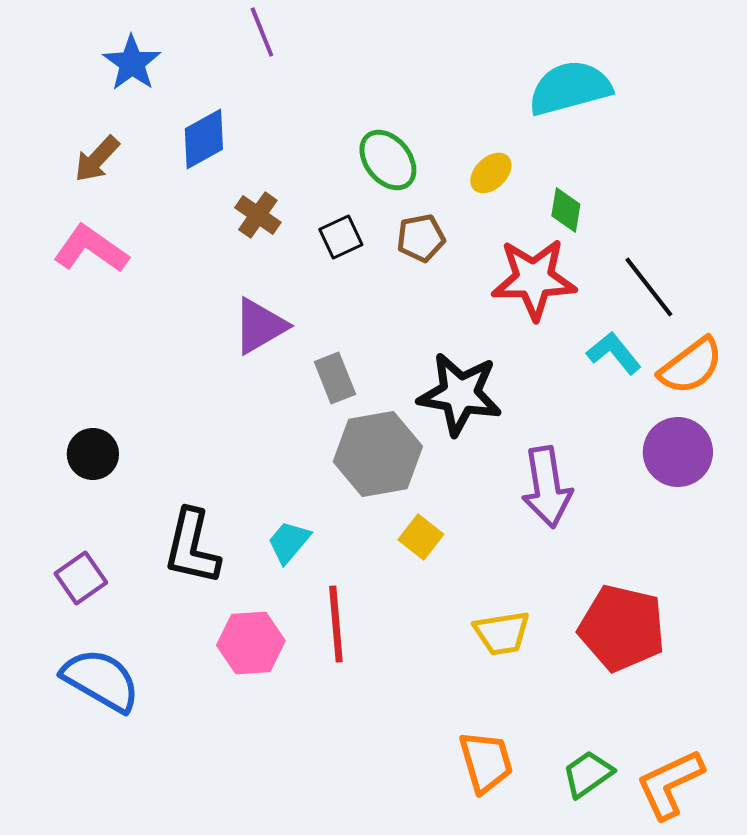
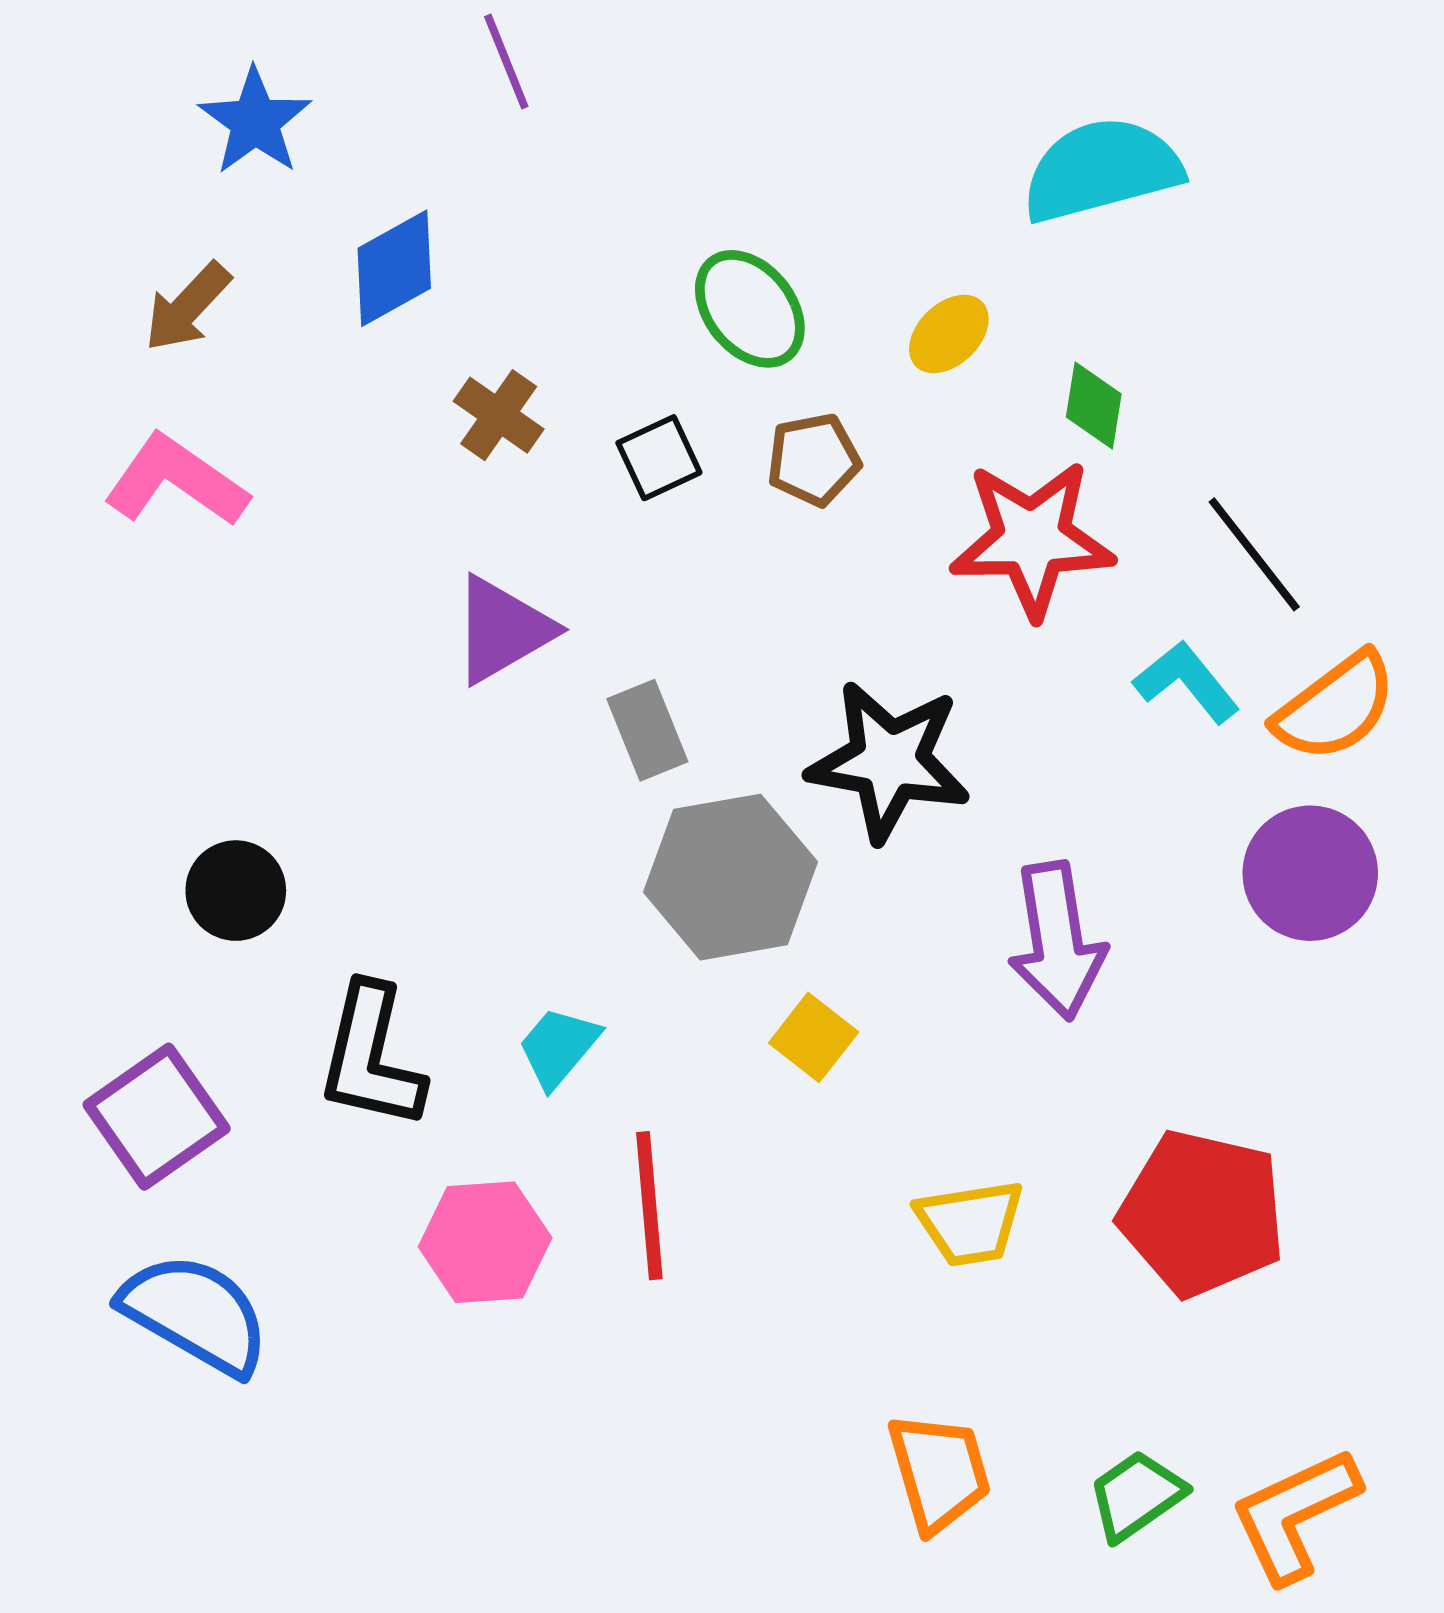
black circle: (93, 454) -> (236, 891), moved
purple square: (81, 578) -> (157, 1117), size x1.4

